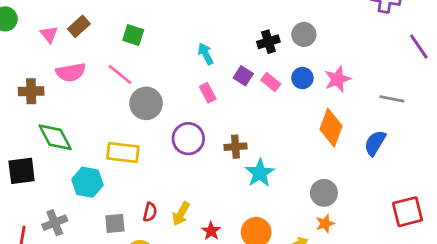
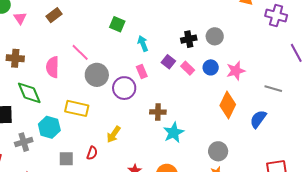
pink triangle: (49, 34) -> (20, 18), moved
green square: (133, 35) -> (117, 24), moved
pink semicircle: (71, 72) -> (53, 67), moved, turned 95
purple circle: (188, 139) -> (124, 88), moved
yellow arrow: (181, 214) -> (114, 134), moved
gray cross: (55, 223) -> (24, 142), moved

